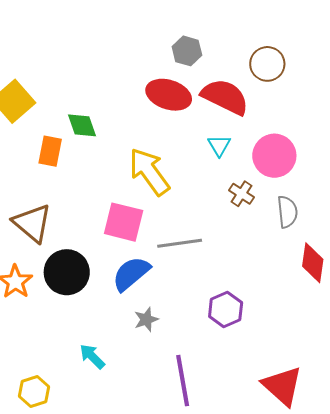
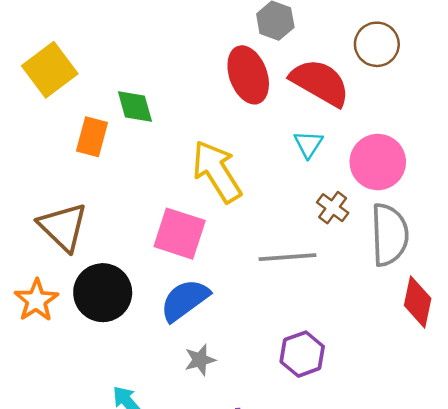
red ellipse: (169, 95) -> (248, 75), turned 48
gray semicircle: (287, 212) -> (389, 235), size x1.5
gray line: (180, 243) -> (288, 257), moved

